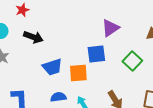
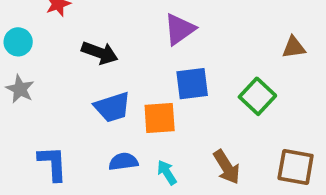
purple triangle: (110, 28) -> (180, 29), moved
black arrow: (33, 37) -> (100, 53), moved

